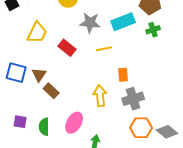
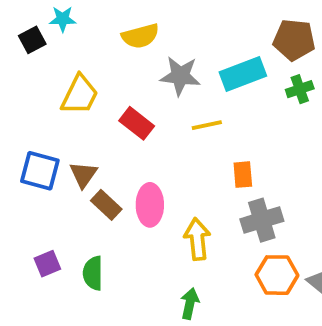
yellow arrow: (100, 96) -> (197, 239), moved
purple square: (20, 122) -> (47, 264), turned -32
pink ellipse: (74, 123) -> (150, 205), moved, turned -30

